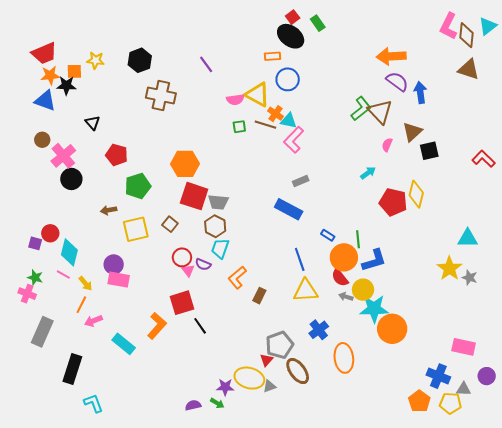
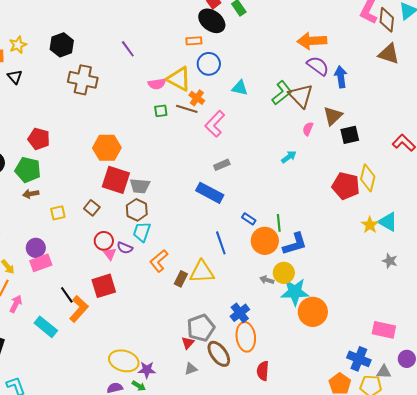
yellow star: (96, 60) -> (18, 45), turned -30
cyan triangle: (289, 121) -> (240, 88), moved
black triangle: (93, 123) -> (15, 77), moved
green pentagon: (138, 186) -> (28, 170), moved, turned 30
yellow diamond: (416, 194) -> (368, 178), moved
red pentagon: (393, 202) -> (346, 186), moved
yellow square: (136, 229) -> (58, 213), size x0.6
cyan triangle: (468, 238) -> (388, 222), turned 30
yellow star: (449, 268) -> (370, 225), moved, size x0.7
red semicircle: (340, 278) -> (263, 371), moved, turned 42
pink rectangle: (119, 280) -> (41, 263), turned -30
yellow triangle: (306, 291) -> (202, 272), moved
pink arrow: (94, 321) -> (16, 304), turned 138
black line: (200, 326) -> (67, 295), moved
orange ellipse: (344, 358) -> (246, 337), moved
yellow ellipse: (249, 378) -> (124, 361), moved

